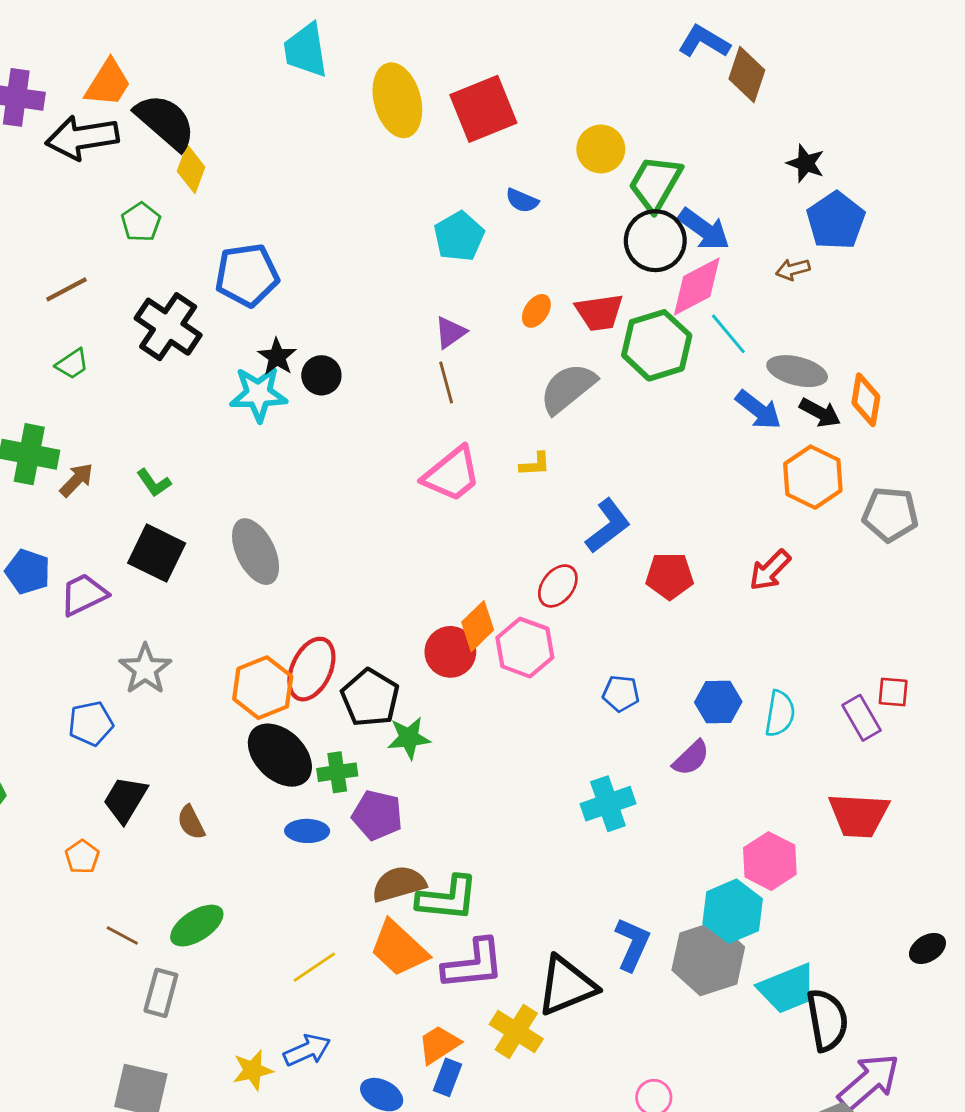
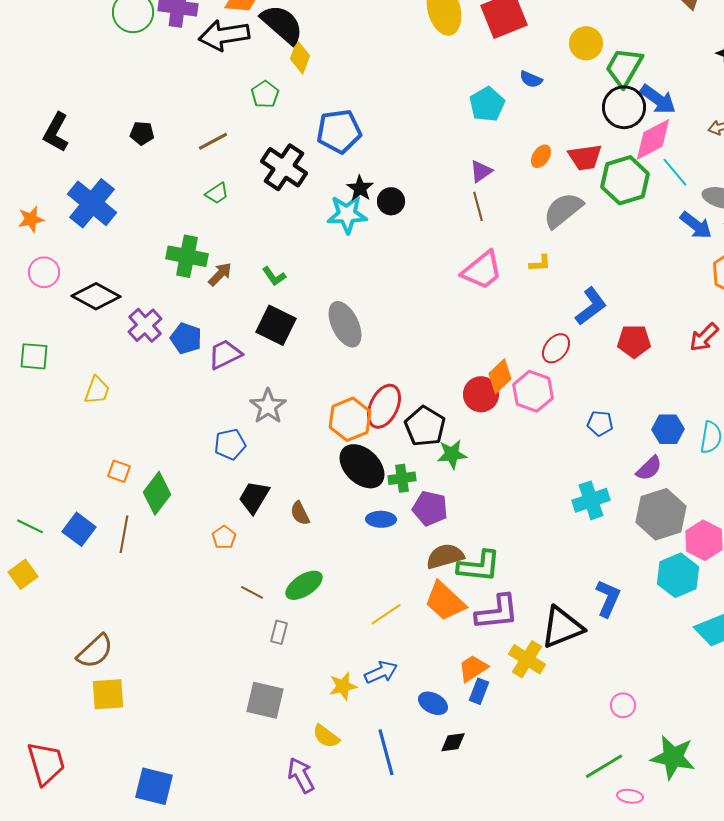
gray hexagon: (708, 958) -> (661, 514), moved
gray rectangle: (161, 993) -> (279, 632), size x0.7

